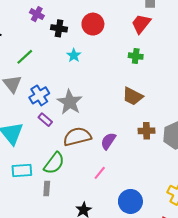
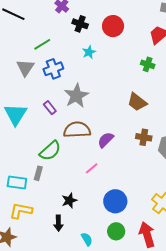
blue cross: (39, 95) -> (53, 69), moved
cyan rectangle: (22, 170) -> (17, 182), moved

